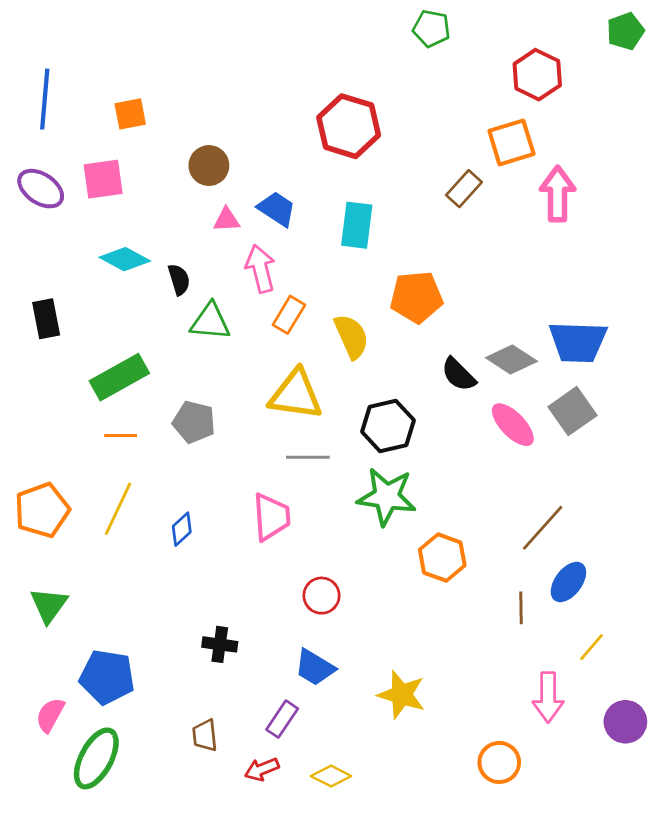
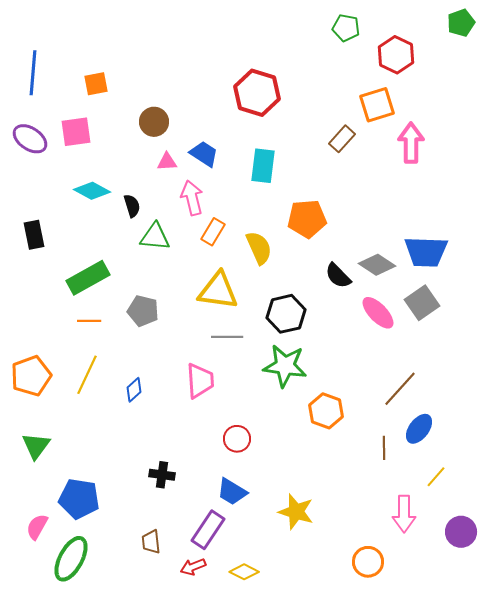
green pentagon: (431, 28) -> (346, 28), moved
purple rectangle: (282, 719) -> (208, 530), size x1.4

